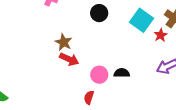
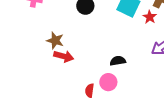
pink circle: (99, 75) -> (108, 82), moved

